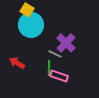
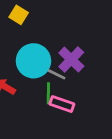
cyan circle: (31, 25) -> (33, 61), moved

